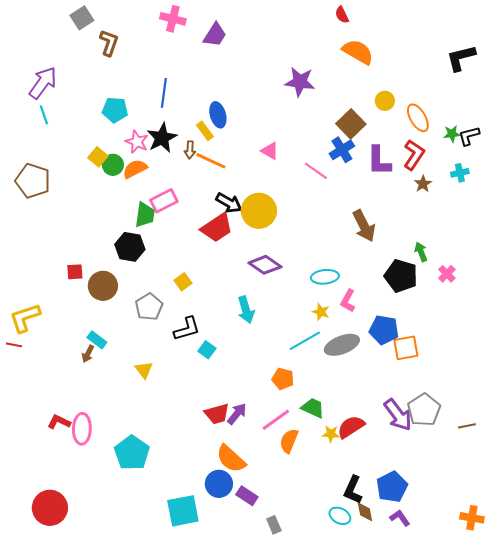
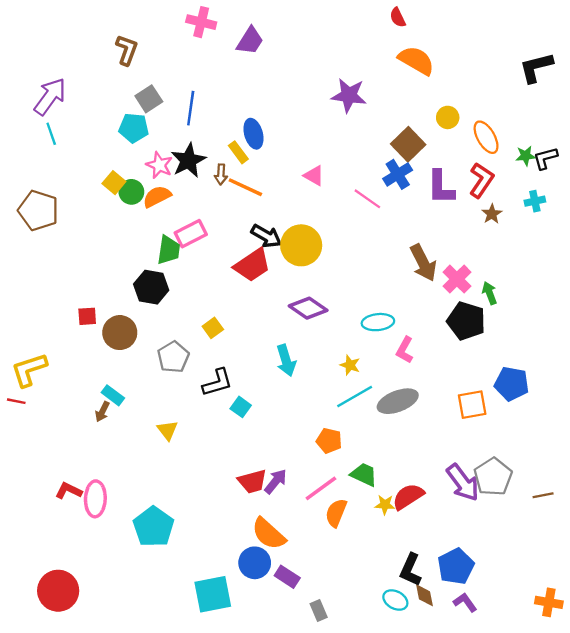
gray square: (82, 18) -> (149, 99), moved
pink cross: (447, 274) -> (457, 279), moved, size x1.4
yellow star: (321, 312) -> (350, 365), moved
blue pentagon: (384, 330) -> (512, 384), moved

